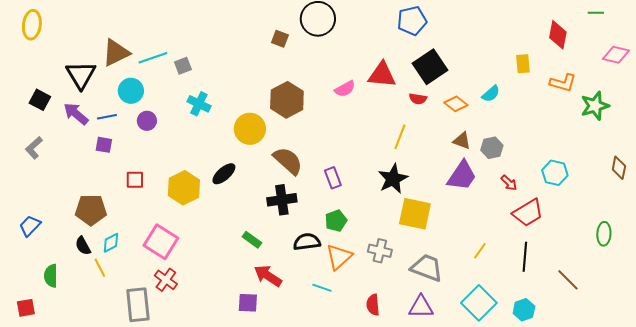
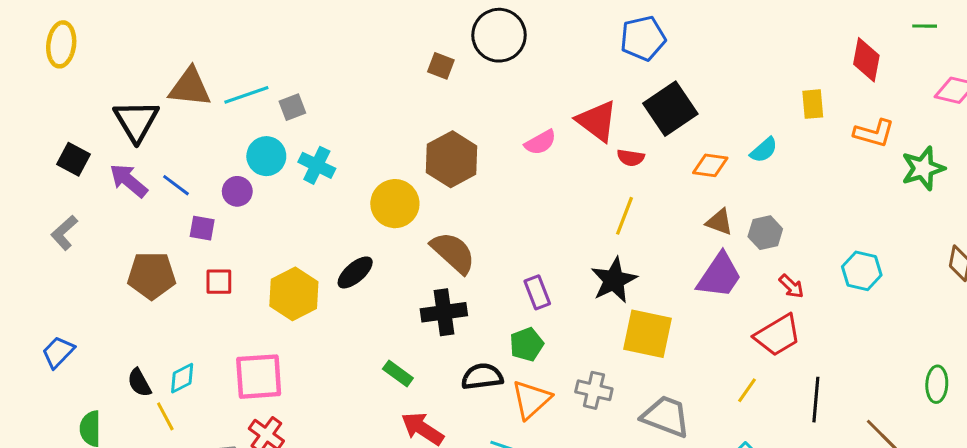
brown triangle: (116, 53) -> (190, 87), turned 32
red triangle: (382, 75) -> (597, 121), turned 32
cyan circle: (131, 91) -> (266, 156), moved
red semicircle: (418, 99) -> (631, 158), moved
orange diamond: (456, 104) -> (710, 165), turned -30
blue line: (107, 117) -> (176, 185), turned 48
purple square: (104, 145) -> (202, 228), moved
purple rectangle: (333, 178) -> (537, 292), moved
brown pentagon: (91, 210) -> (152, 276), moved
red trapezoid: (528, 213) -> (778, 335), moved
green ellipse: (604, 234) -> (937, 384), moved
pink square: (161, 242) -> (259, 377), turned -36

